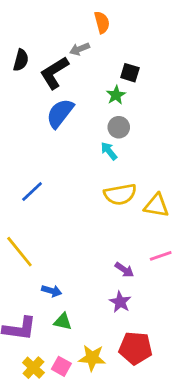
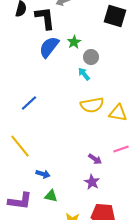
black L-shape: (54, 73) -> (45, 18), turned 115
black square: (130, 73) -> (115, 16), moved, size x1.6
green star: (116, 95) -> (74, 42), moved

